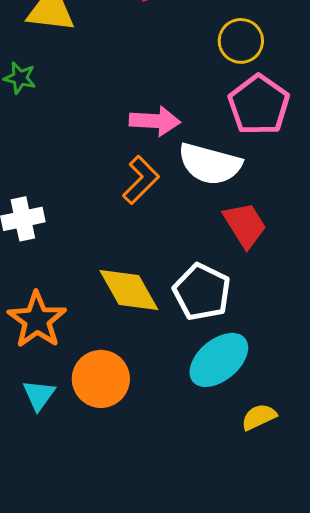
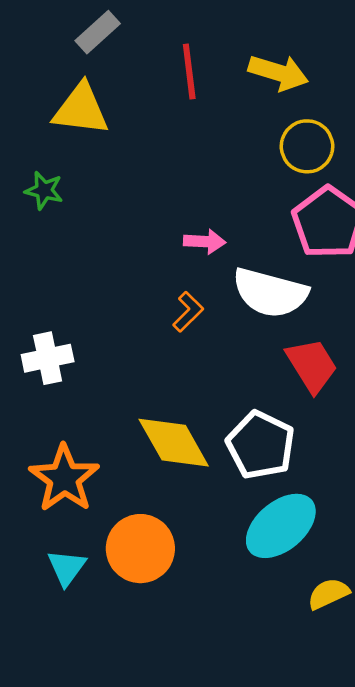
pink arrow: (155, 121) -> (205, 242), size x0.7
orange L-shape: (141, 180) -> (188, 312), size x0.7

